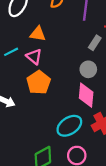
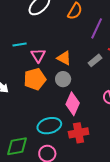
orange triangle: (38, 34) -> (64, 58), moved
gray circle: (88, 69) -> (63, 79), moved

